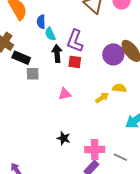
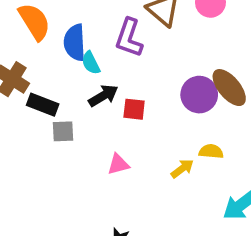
blue semicircle: (41, 22) -> (75, 43), size x1.5
purple L-shape: (75, 41) -> (129, 38), moved
black arrow: (57, 53) -> (103, 96), turned 66

